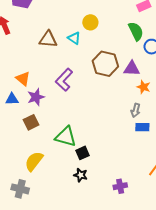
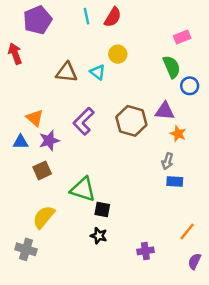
brown hexagon: (105, 64) -> (131, 121), moved
black square: (83, 153) -> (102, 209), turned 32

